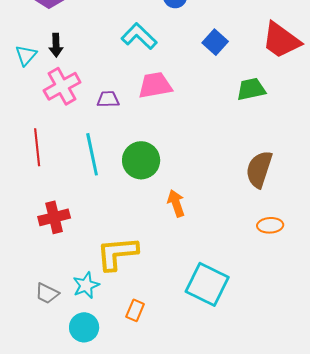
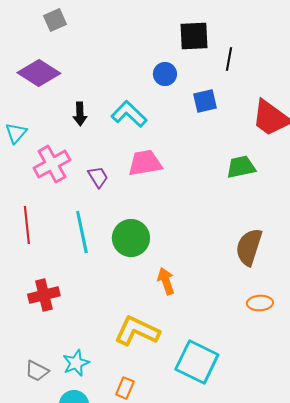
blue square: (215, 42) -> (205, 101), moved, turned 35
black arrow: (56, 45) -> (80, 114), moved
purple trapezoid: (108, 99) -> (98, 177), turned 60
yellow L-shape: (117, 253) -> (137, 331), moved, turned 30

